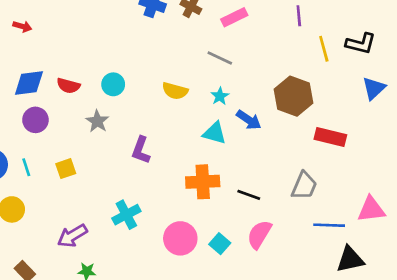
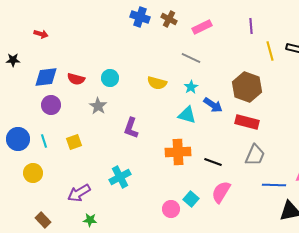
red rectangle: (330, 137) -> (247, 122), moved
pink circle: (180, 238) -> (171, 209), moved, size x0.7

